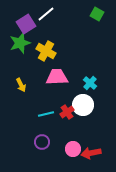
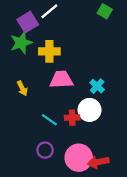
yellow cross: (46, 51) -> (49, 51), turned -30
red cross: (67, 112) -> (72, 118), turned 32
cyan line: (46, 114) -> (49, 120), turned 49
pink circle: (73, 149) -> (79, 158), size x1.6

